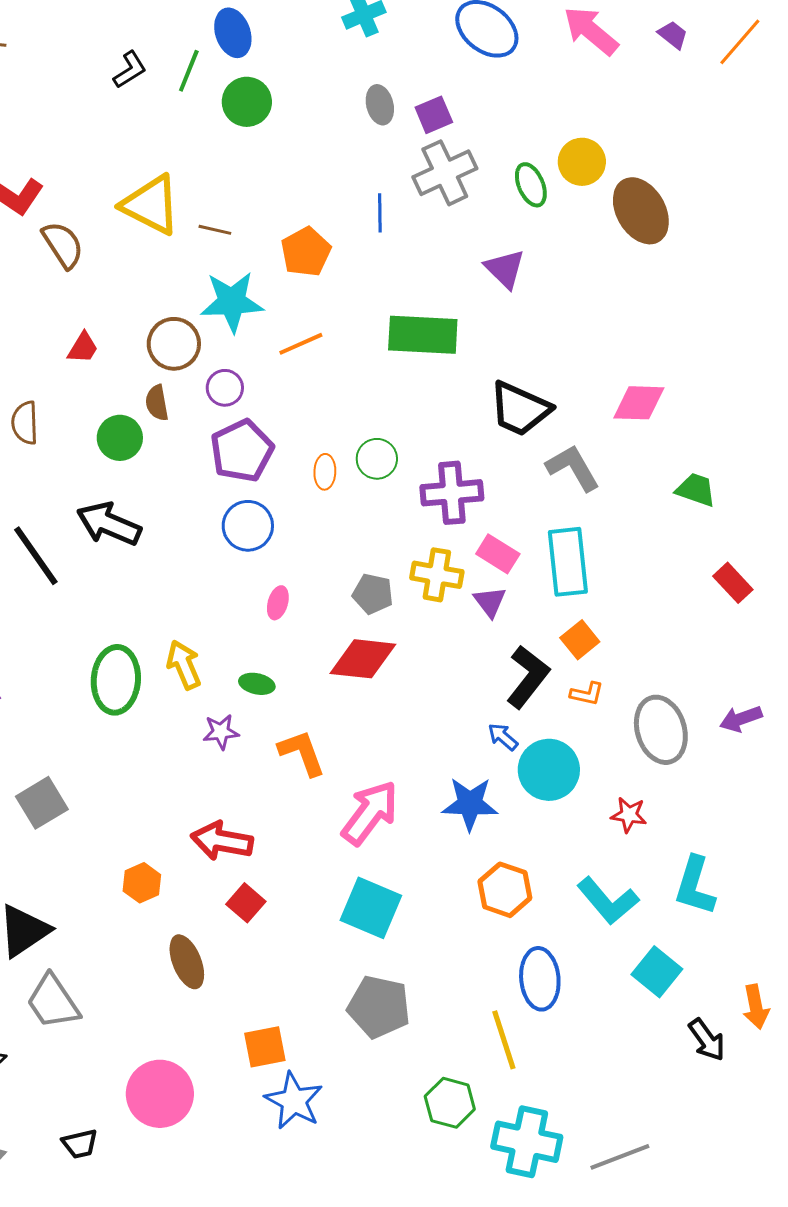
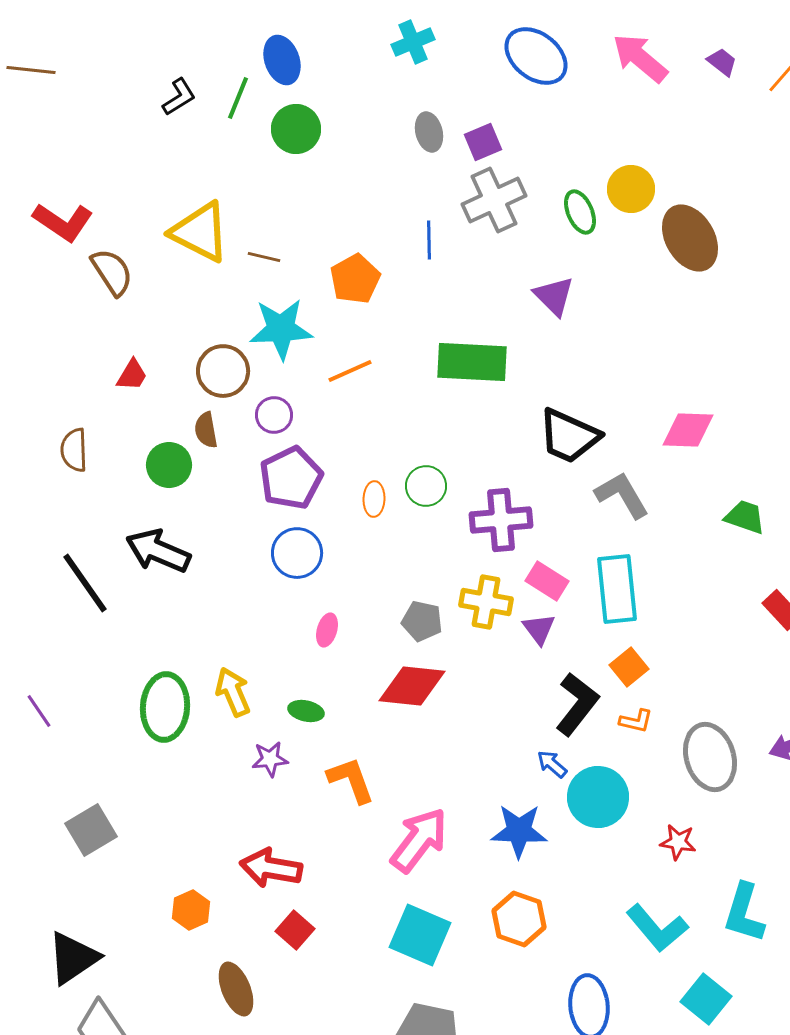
orange hexagon: (505, 890) -> (519, 919), moved

